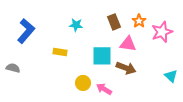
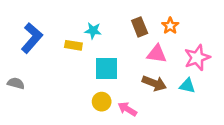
pink star: (162, 32) -> (197, 58), moved
yellow rectangle: (60, 52) -> (73, 45), moved
cyan square: (102, 56) -> (106, 69), moved
cyan triangle: (171, 76) -> (187, 86), moved, turned -32

